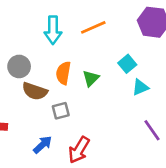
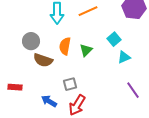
gray square: (61, 111) -> (70, 84), moved
blue arrow: (43, 145) -> (49, 101), turned -105

